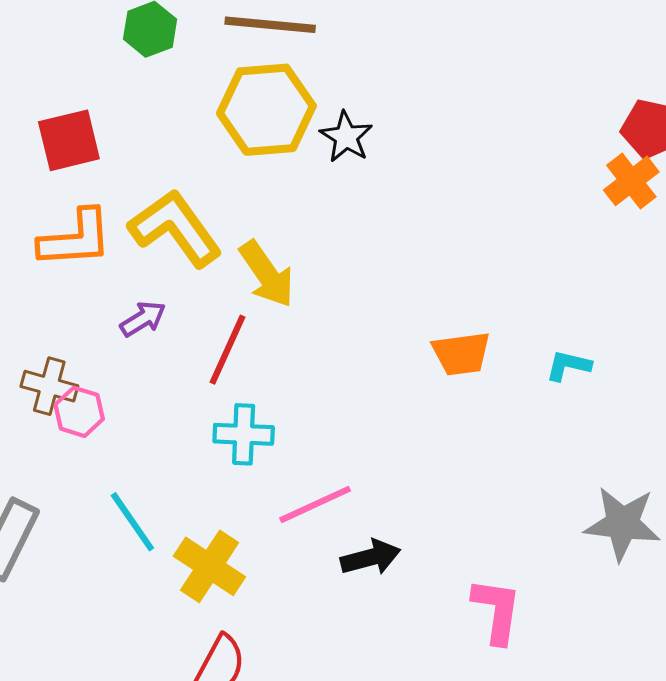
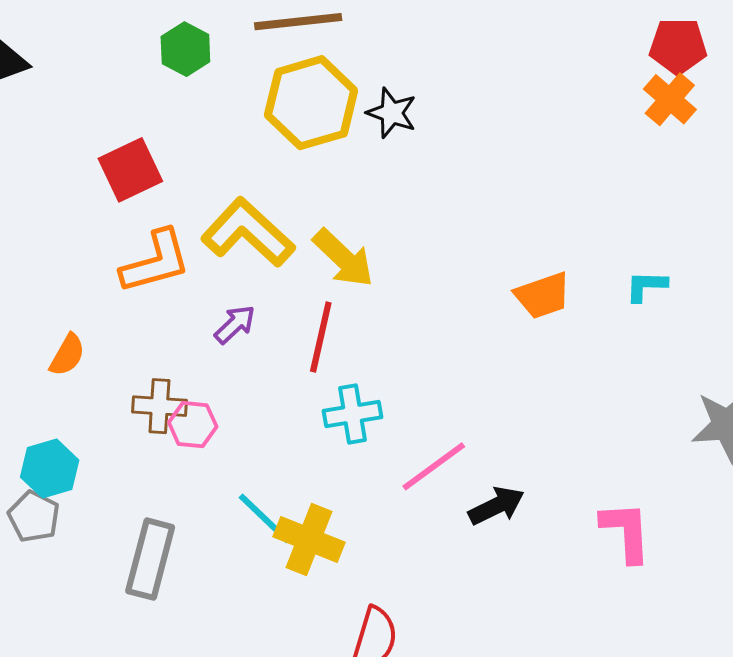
yellow cross: (209, 566) -> (309, 540), moved

